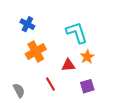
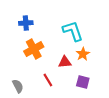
blue cross: (27, 24) -> (26, 23), turned -32
purple square: (87, 86) -> (83, 82), turned 32

